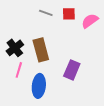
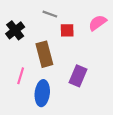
red square: (69, 14) -> (67, 30), moved
black cross: (15, 48) -> (15, 30), moved

